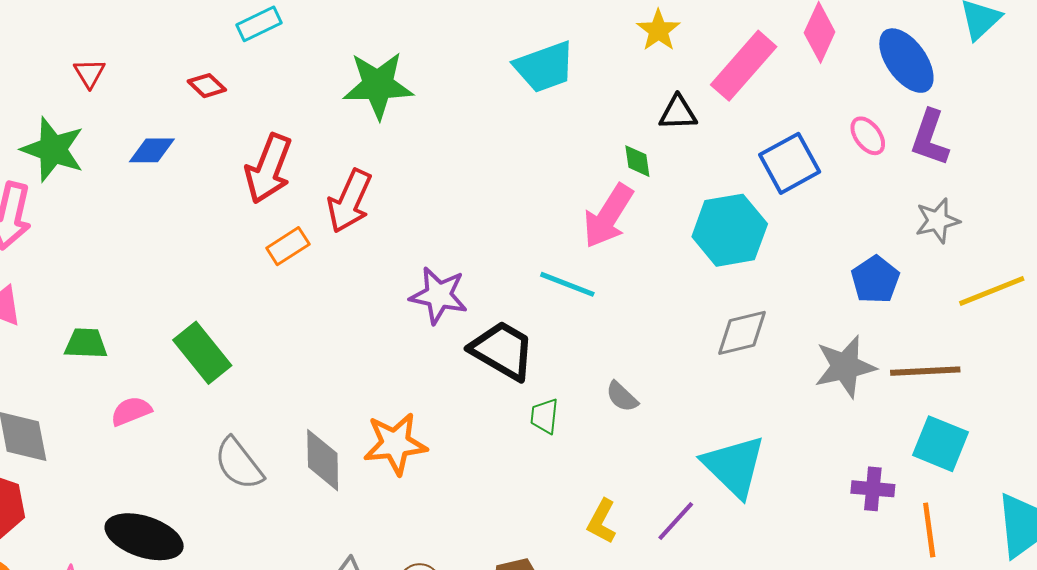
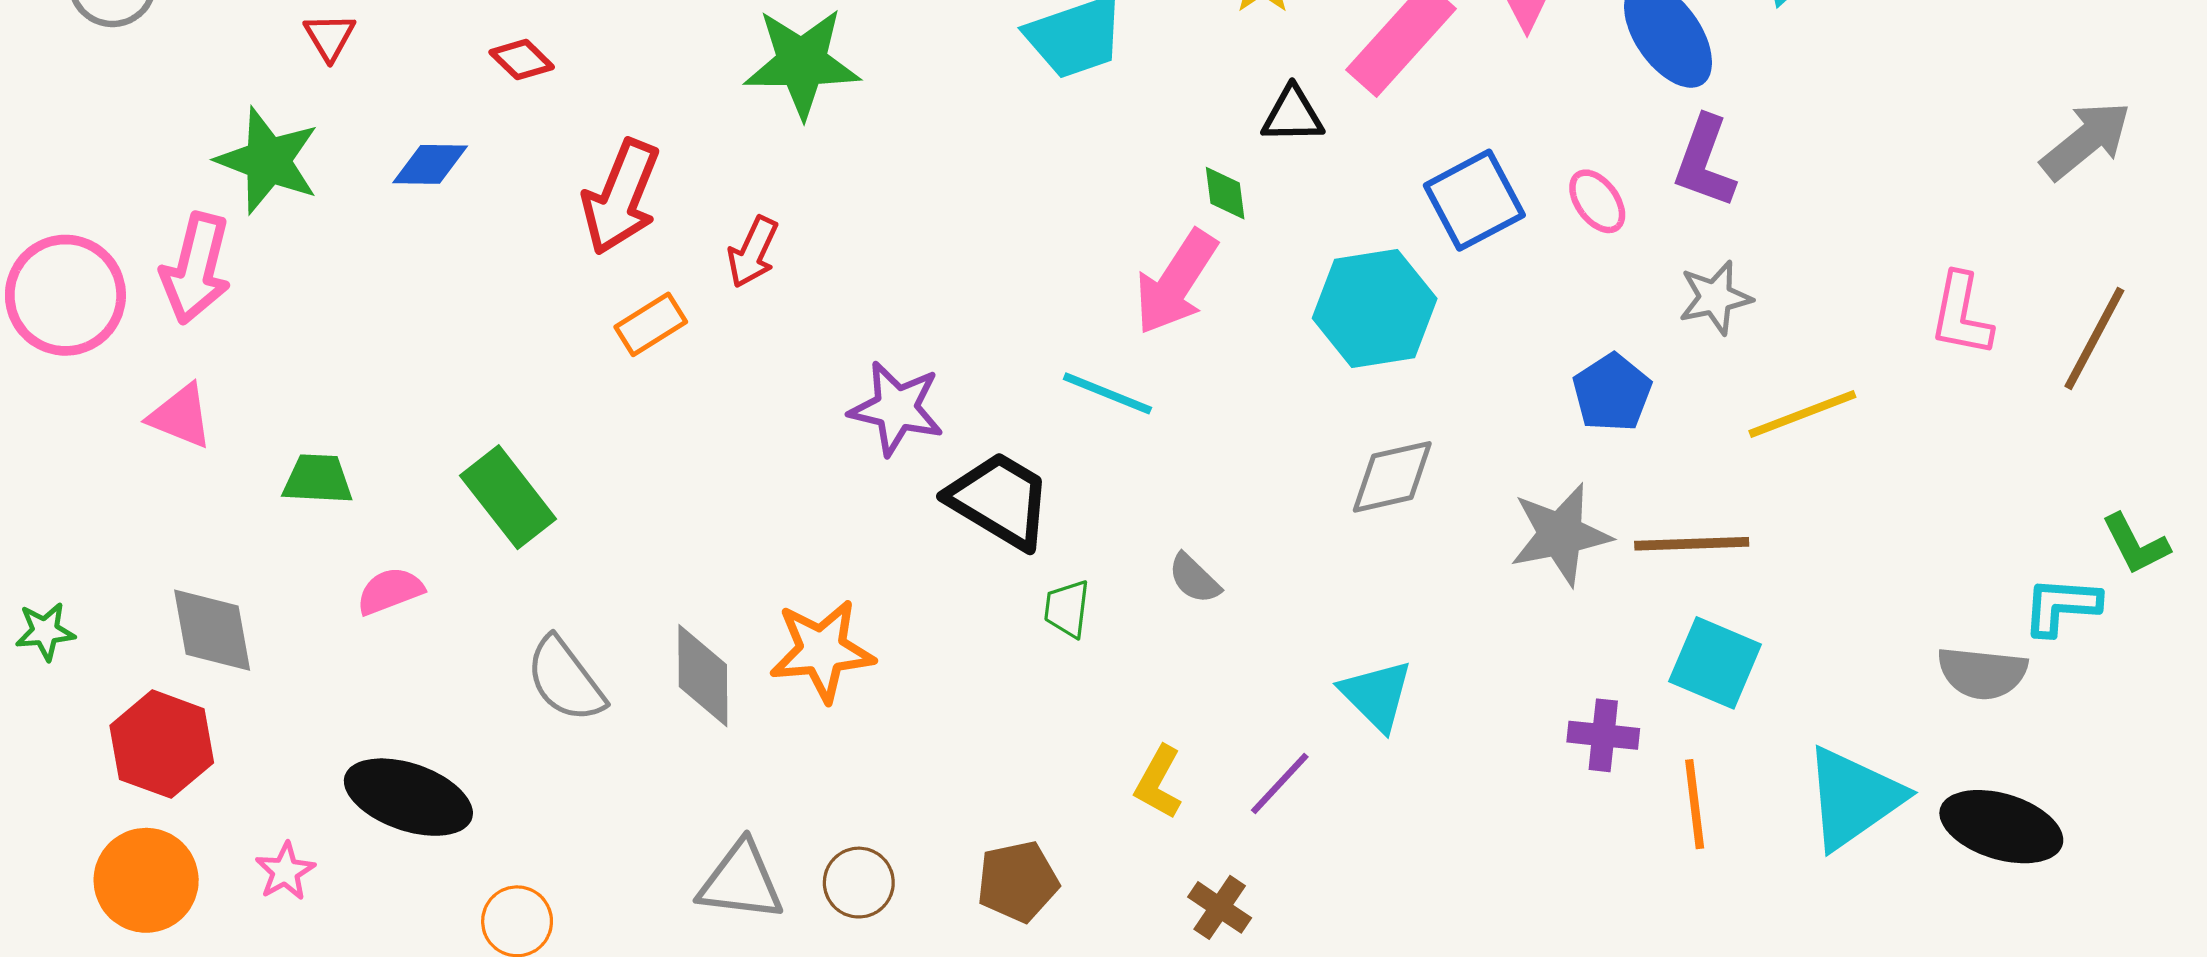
pink ellipse: (868, 136) -> (1597, 201), moved
red arrow: (350, 201) -> (753, 252), size x0.7
cyan triangle: (734, 466) -> (1376, 695), size x0.7

